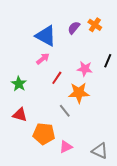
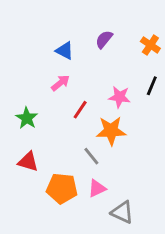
orange cross: (95, 25) -> (150, 45), moved
blue triangle: (46, 36) -> (65, 51), size x0.6
pink triangle: (66, 147) -> (97, 188), moved
gray triangle: (100, 151) -> (122, 212), moved

